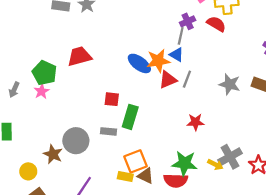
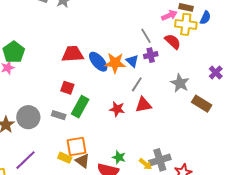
purple cross: (188, 21) -> (151, 55), moved
gray line: (181, 36) -> (146, 36), moved, turned -56
red trapezoid: (79, 56) -> (73, 54), moved
red triangle: (168, 80) -> (143, 105), moved
gray star: (230, 84) -> (180, 83), moved
red star: (195, 122) -> (117, 109), moved
green star: (185, 163) -> (119, 157), size x0.6

